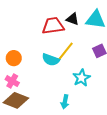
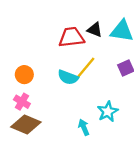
cyan star: (82, 78) -> (108, 112), moved
cyan arrow: (65, 102) -> (84, 127), turned 144

